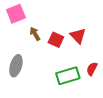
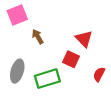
red square: (56, 40) -> (71, 59), moved
green rectangle: (68, 76) -> (47, 79), moved

